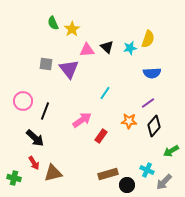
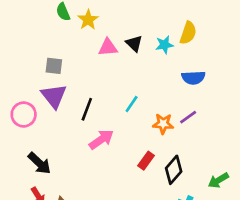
purple triangle: (69, 69) -> (54, 96), moved
black line: (45, 111) -> (87, 109), moved
orange star: (129, 121) -> (163, 124), moved
black diamond: (154, 126) -> (174, 170), moved
red rectangle: (101, 136) -> (146, 161), moved

